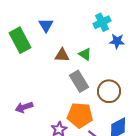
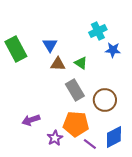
blue triangle: (46, 25) -> (50, 45), moved
purple arrow: (24, 107) -> (31, 120), moved

